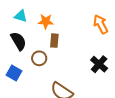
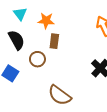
cyan triangle: (21, 16) -> (20, 14), turned 32

